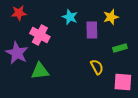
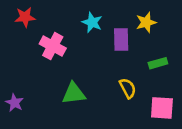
purple star: (17, 53) -> (14, 103), moved, size x0.6
green triangle: (40, 71) -> (74, 93), moved

